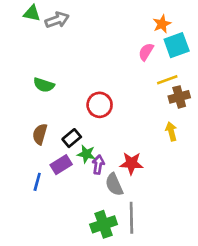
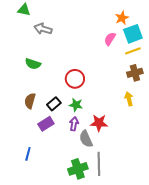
gray arrow: (57, 20) -> (43, 29), moved, turned -144
yellow line: (167, 80) -> (133, 51), moved
green star: (86, 154) -> (76, 105), moved
blue line: (37, 182) -> (28, 154), moved

